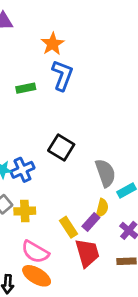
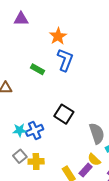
green rectangle: (26, 88) -> (38, 69), turned 40
yellow semicircle: (102, 208) -> (94, 160), turned 120

